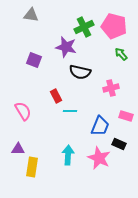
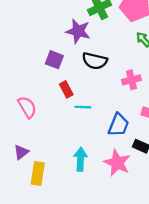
purple square: (34, 60) -> (54, 60), moved
purple triangle: (18, 149) -> (21, 152), turned -40

